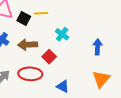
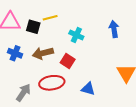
blue arrow: (98, 47) -> (114, 29), moved

